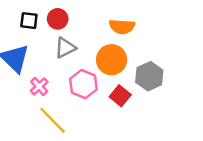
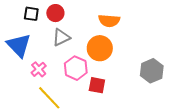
gray hexagon: (149, 76) -> (152, 71), moved
red square: (120, 96) -> (97, 85), moved, turned -30

